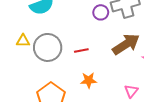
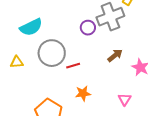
brown arrow: (126, 44) -> (115, 55), size x0.6
gray circle: (48, 47) -> (52, 53), moved

